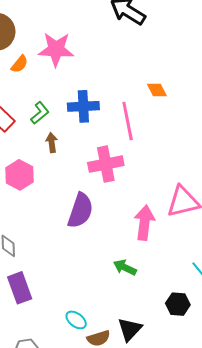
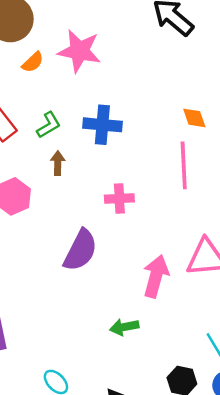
pink line: (128, 121) -> (184, 165), moved
pink cross: (106, 164) -> (119, 198), size x0.7
green arrow: (125, 267) -> (124, 327), turned -45

